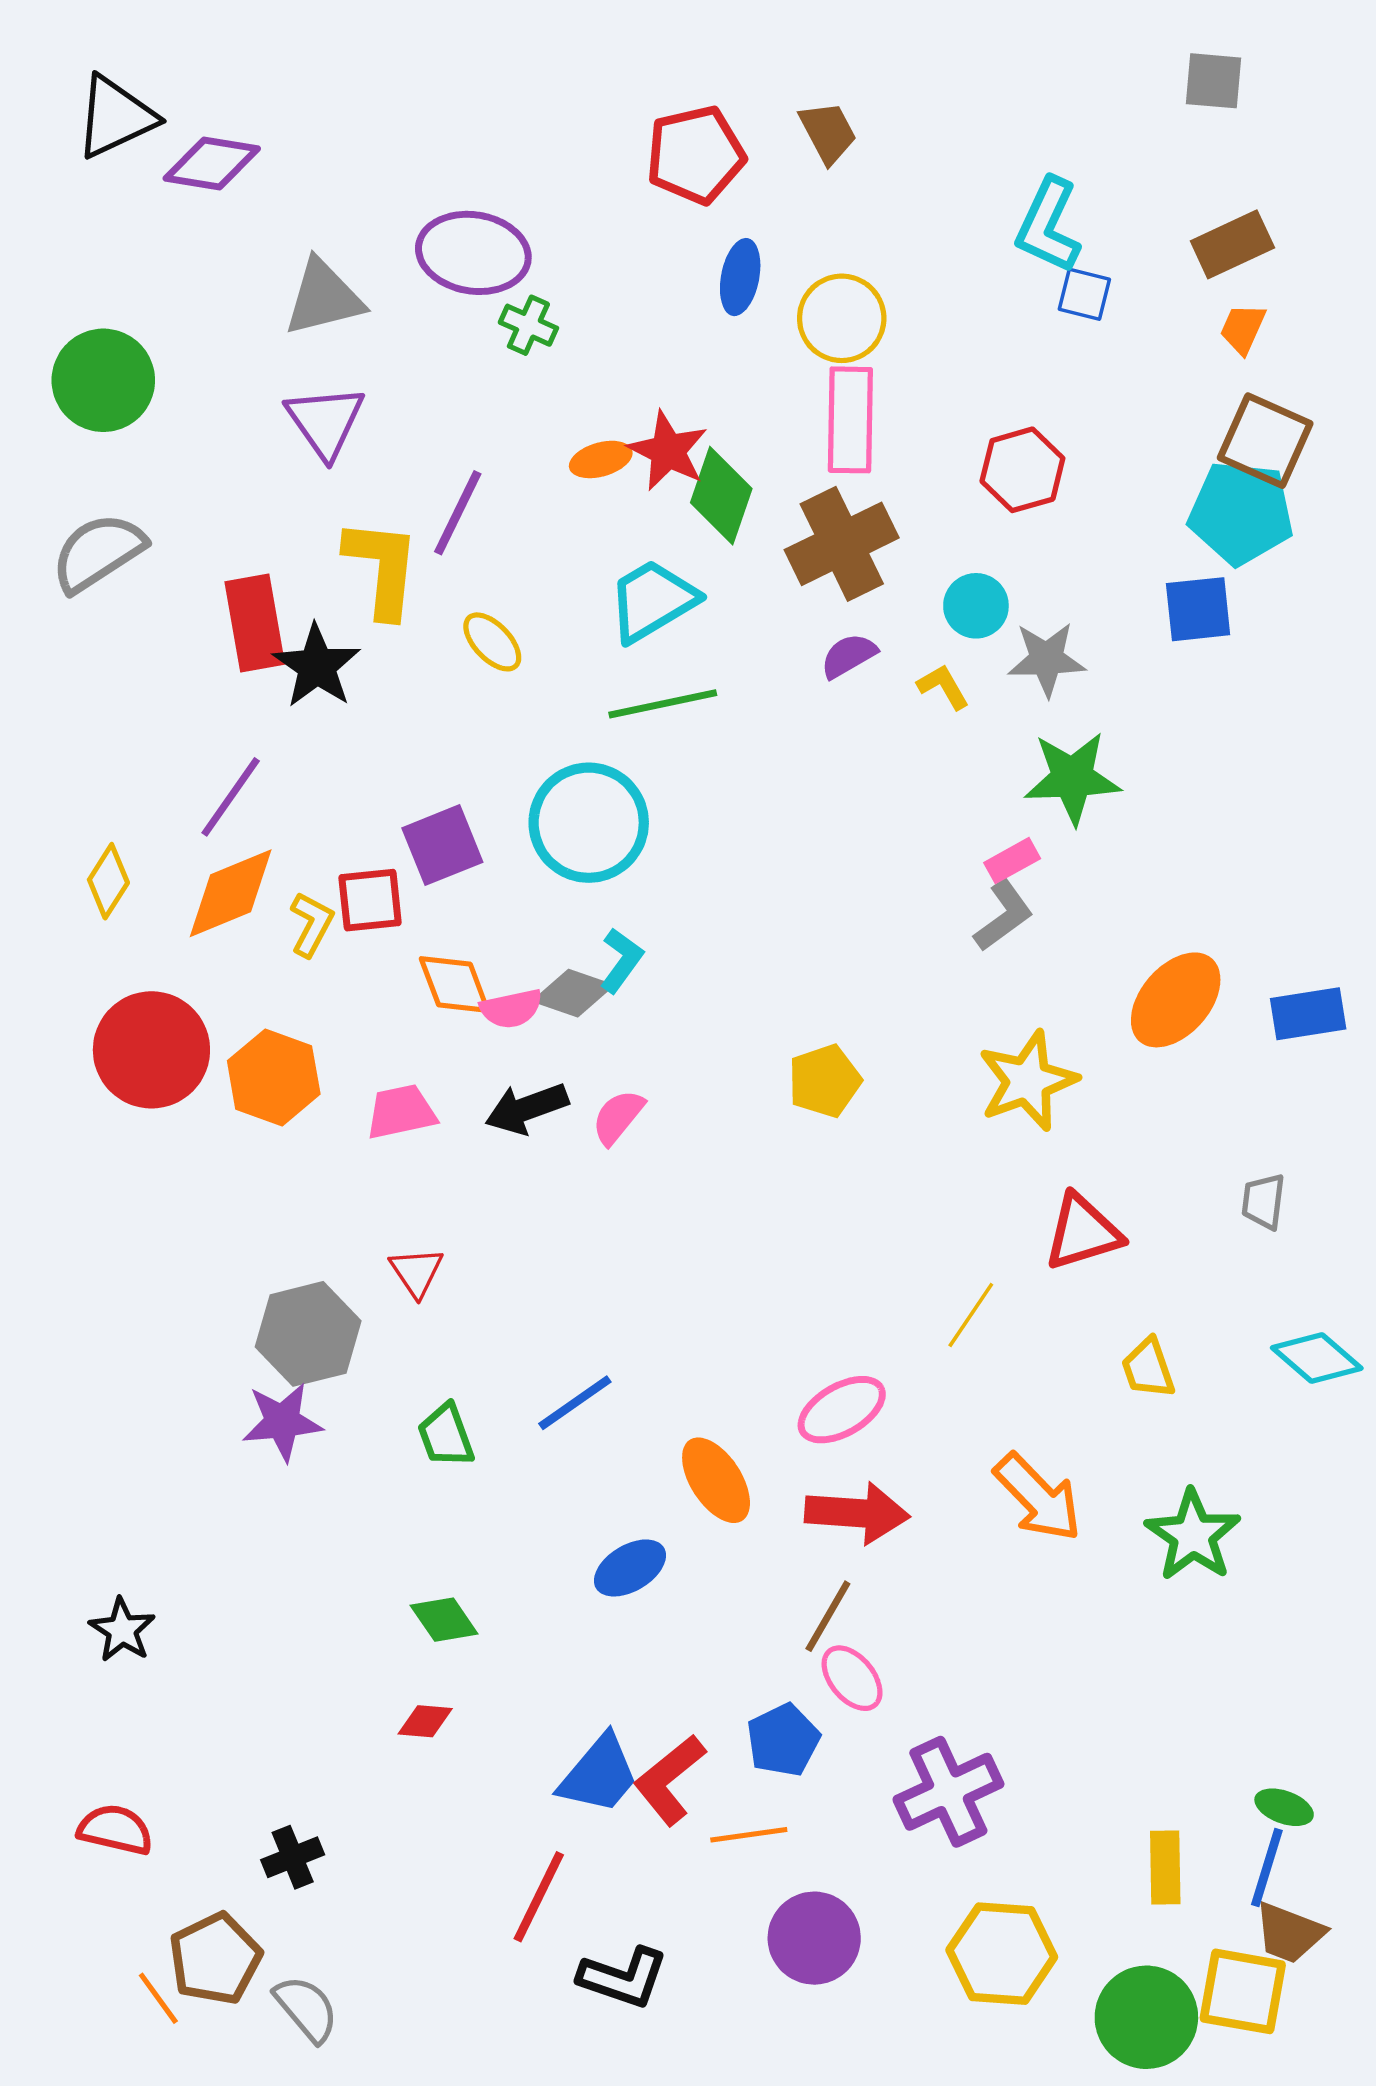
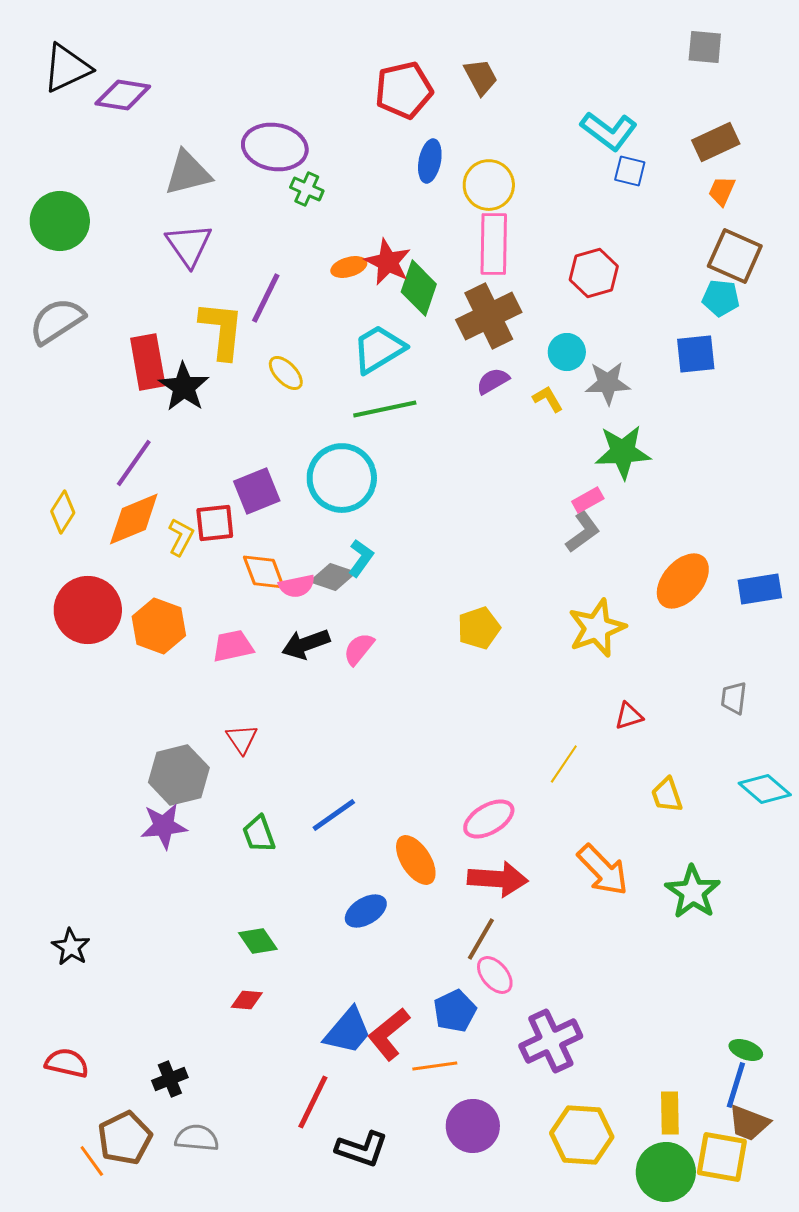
cyan L-shape: (1048, 225) -> (609, 131), turned -78
cyan pentagon: (1241, 513) -> (721, 298), size x0.6
red triangle: (1083, 1232) -> (629, 716), size x0.6
yellow rectangle: (1165, 1868) -> (670, 1113), moved
gray semicircle: (306, 2009) -> (197, 1138), moved, turned -45

